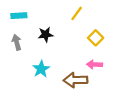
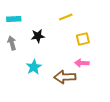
yellow line: (77, 13) -> (66, 17), turned 32
yellow square: (96, 38) -> (83, 39), turned 32

